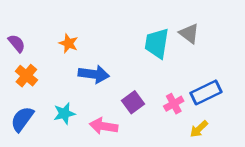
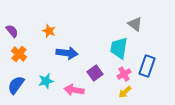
cyan trapezoid: (157, 43) -> (119, 48), moved
blue rectangle: (206, 92) -> (147, 66), turned -45
yellow arrow: (199, 129) -> (125, 92), moved

